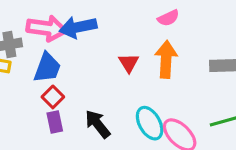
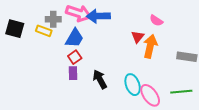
pink semicircle: (168, 18) -> (156, 21), turned 48
red triangle: (129, 63) -> (138, 37), moved

